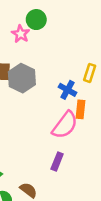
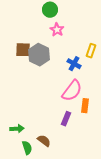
pink star: (21, 34) -> (57, 30), moved
orange rectangle: (81, 109) -> (85, 106), moved

